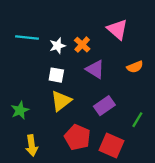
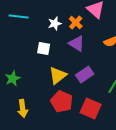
orange cross: (82, 45) -> (76, 23), moved
white star: (57, 46) -> (55, 24), moved
yellow triangle: (61, 101) -> (58, 76), moved

